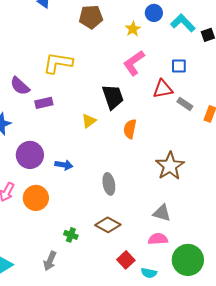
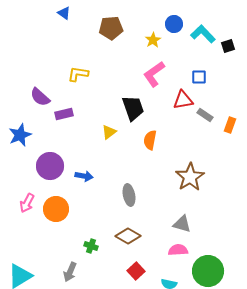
yellow L-shape: (58, 63) -> (78, 74), size x0.7
red square: (126, 260) -> (136, 271), moved

